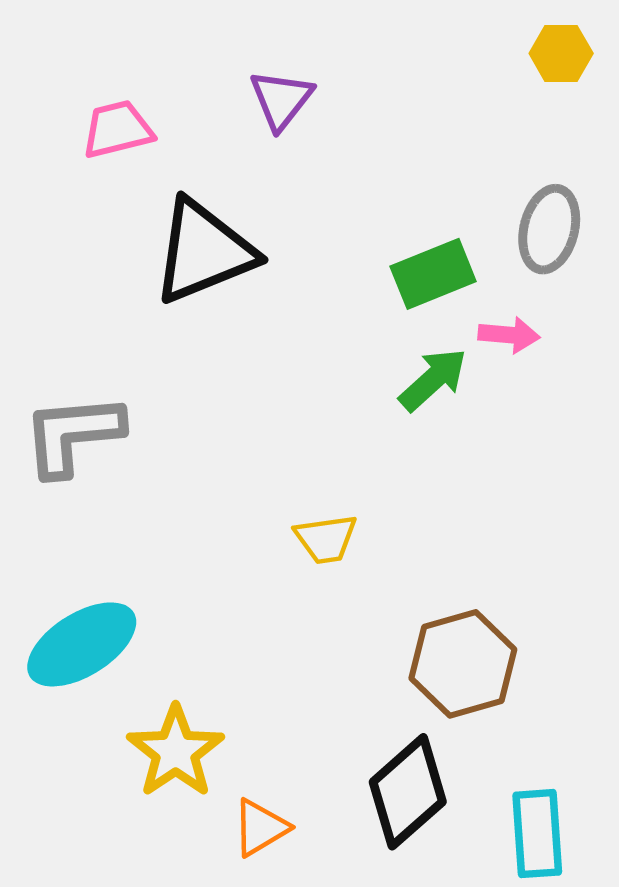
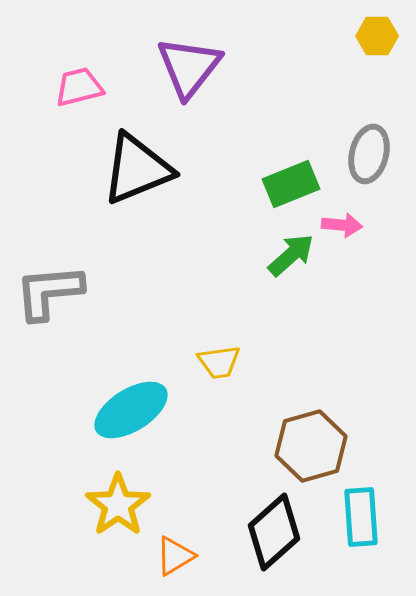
purple triangle: (281, 100) -> (189, 67), size x1.5
cyan ellipse: (82, 644) -> (131, 410), moved
cyan rectangle: (537, 834) -> (361, 517), moved

